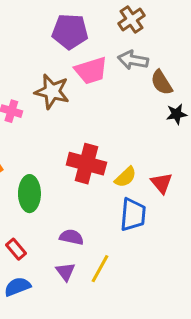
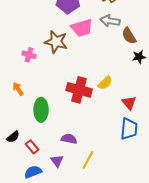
yellow semicircle: (125, 177) -> (105, 83), moved
blue trapezoid: (133, 215) -> (129, 129), moved
purple triangle: (65, 272) -> (57, 161), moved

